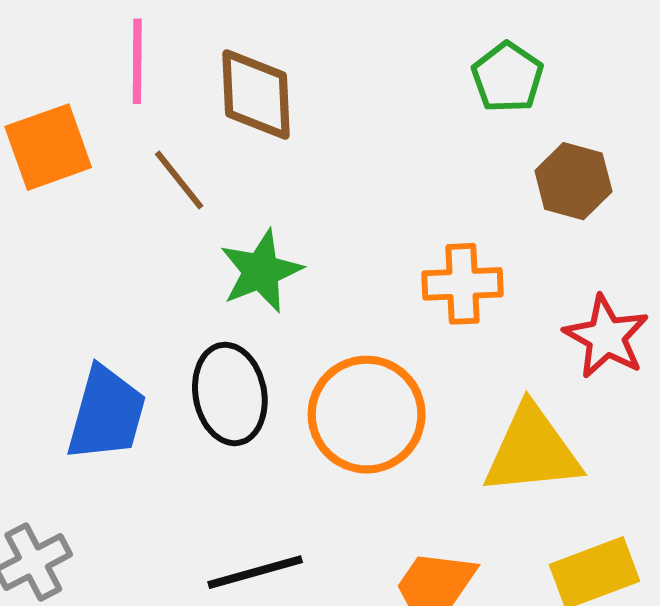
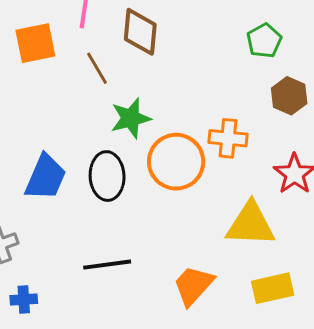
orange circle: (367, 415) -> (176, 162), moved

